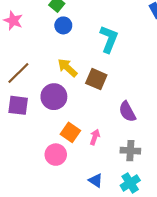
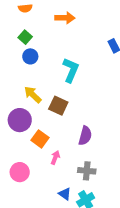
purple semicircle: (127, 112) -> (85, 136), turned -138
orange square: (70, 132) -> (40, 139), moved
blue triangle: (96, 180) -> (65, 194), moved

